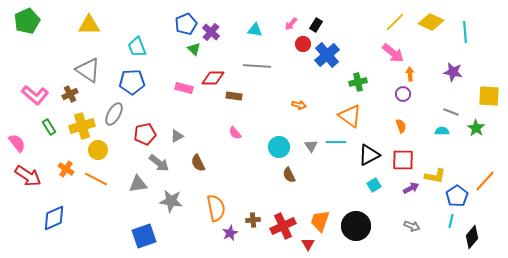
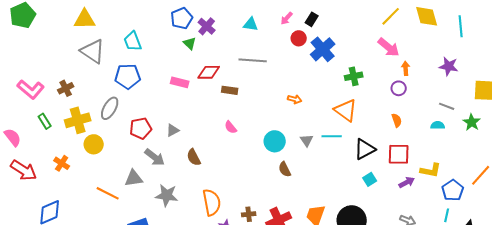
yellow diamond: (431, 22) -> (427, 16), turned 50
gray triangle: (88, 70) -> (93, 51), moved
orange line: (96, 179) -> (108, 193), moved

